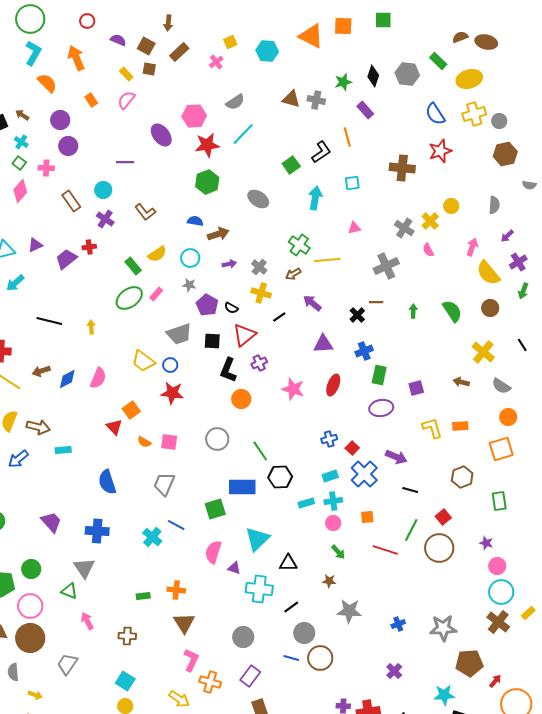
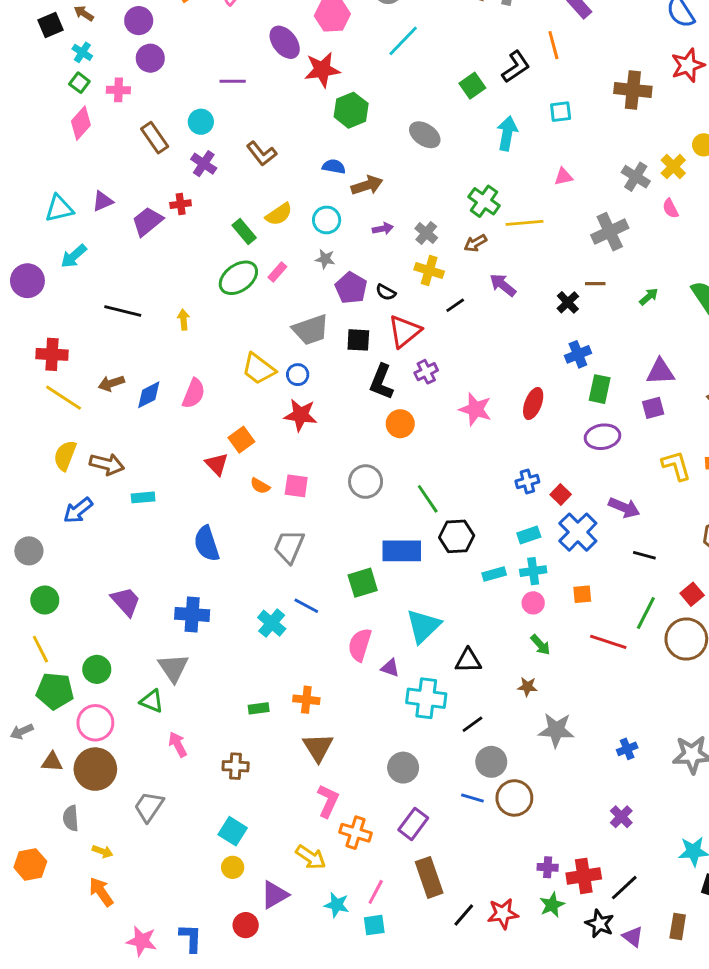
red star: (207, 145) -> (322, 70), moved
green arrow: (413, 311) -> (649, 297), turned 48
purple triangle: (323, 344) -> (660, 372), moved

